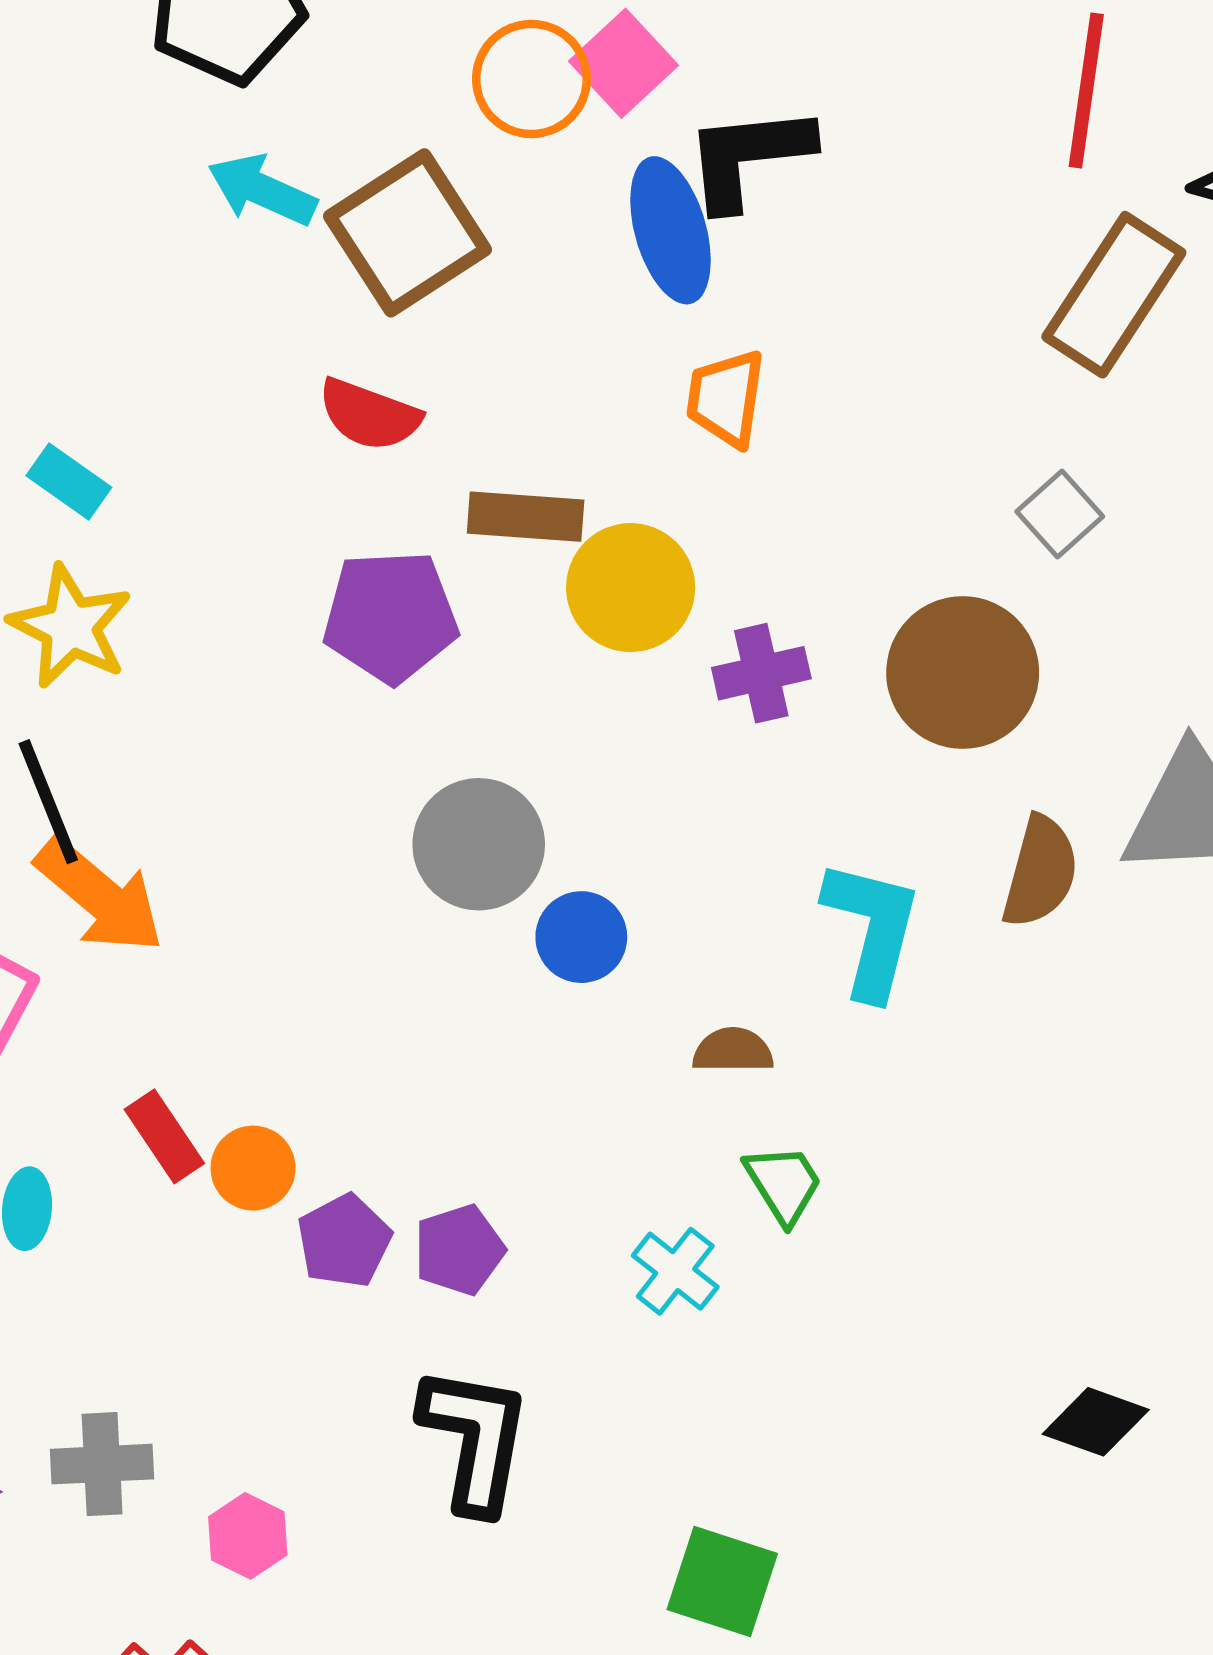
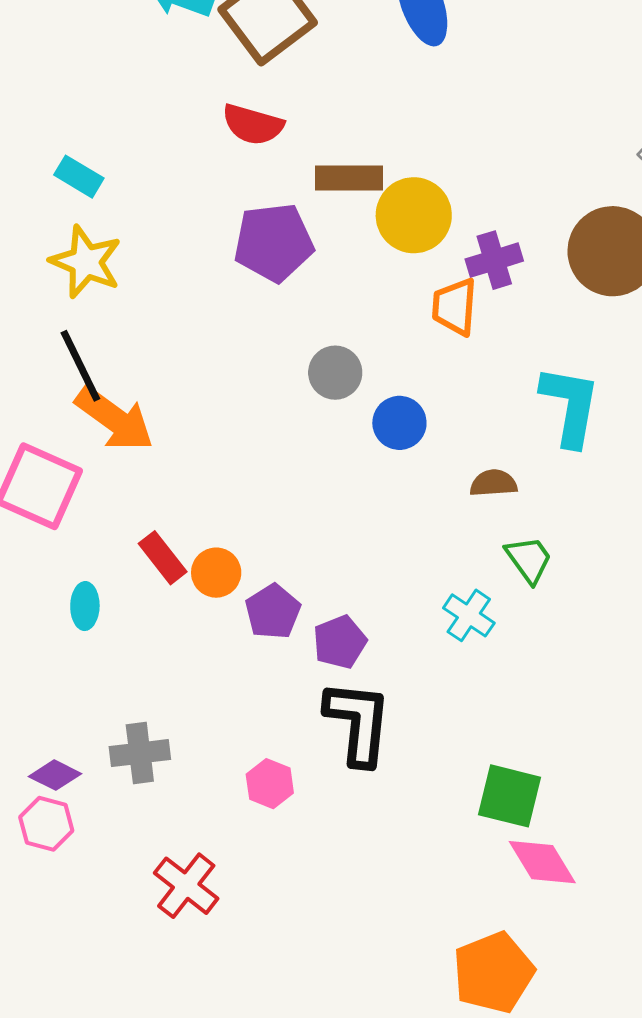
orange trapezoid: (726, 398) -> (455, 307), moved
gray circle: (479, 844) -> (335, 373), size x0.7
purple pentagon: (459, 1250) -> (340, 642), moved
pink hexagon: (248, 1536) -> (270, 784), moved

